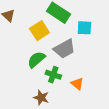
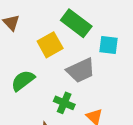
green semicircle: (36, 60) -> (23, 81), moved

